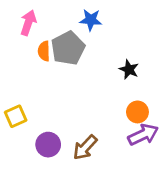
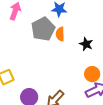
orange semicircle: (44, 51) -> (60, 34), moved

